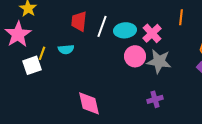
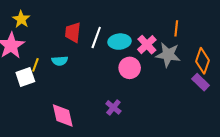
gray star: (159, 61) -> (168, 55), moved
purple cross: (155, 99) -> (113, 107), moved, turned -35
pink diamond: (89, 103) -> (63, 115), moved

